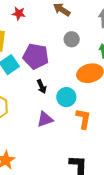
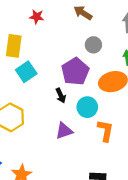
purple pentagon: (36, 56) -> (75, 72), moved, turned 30

